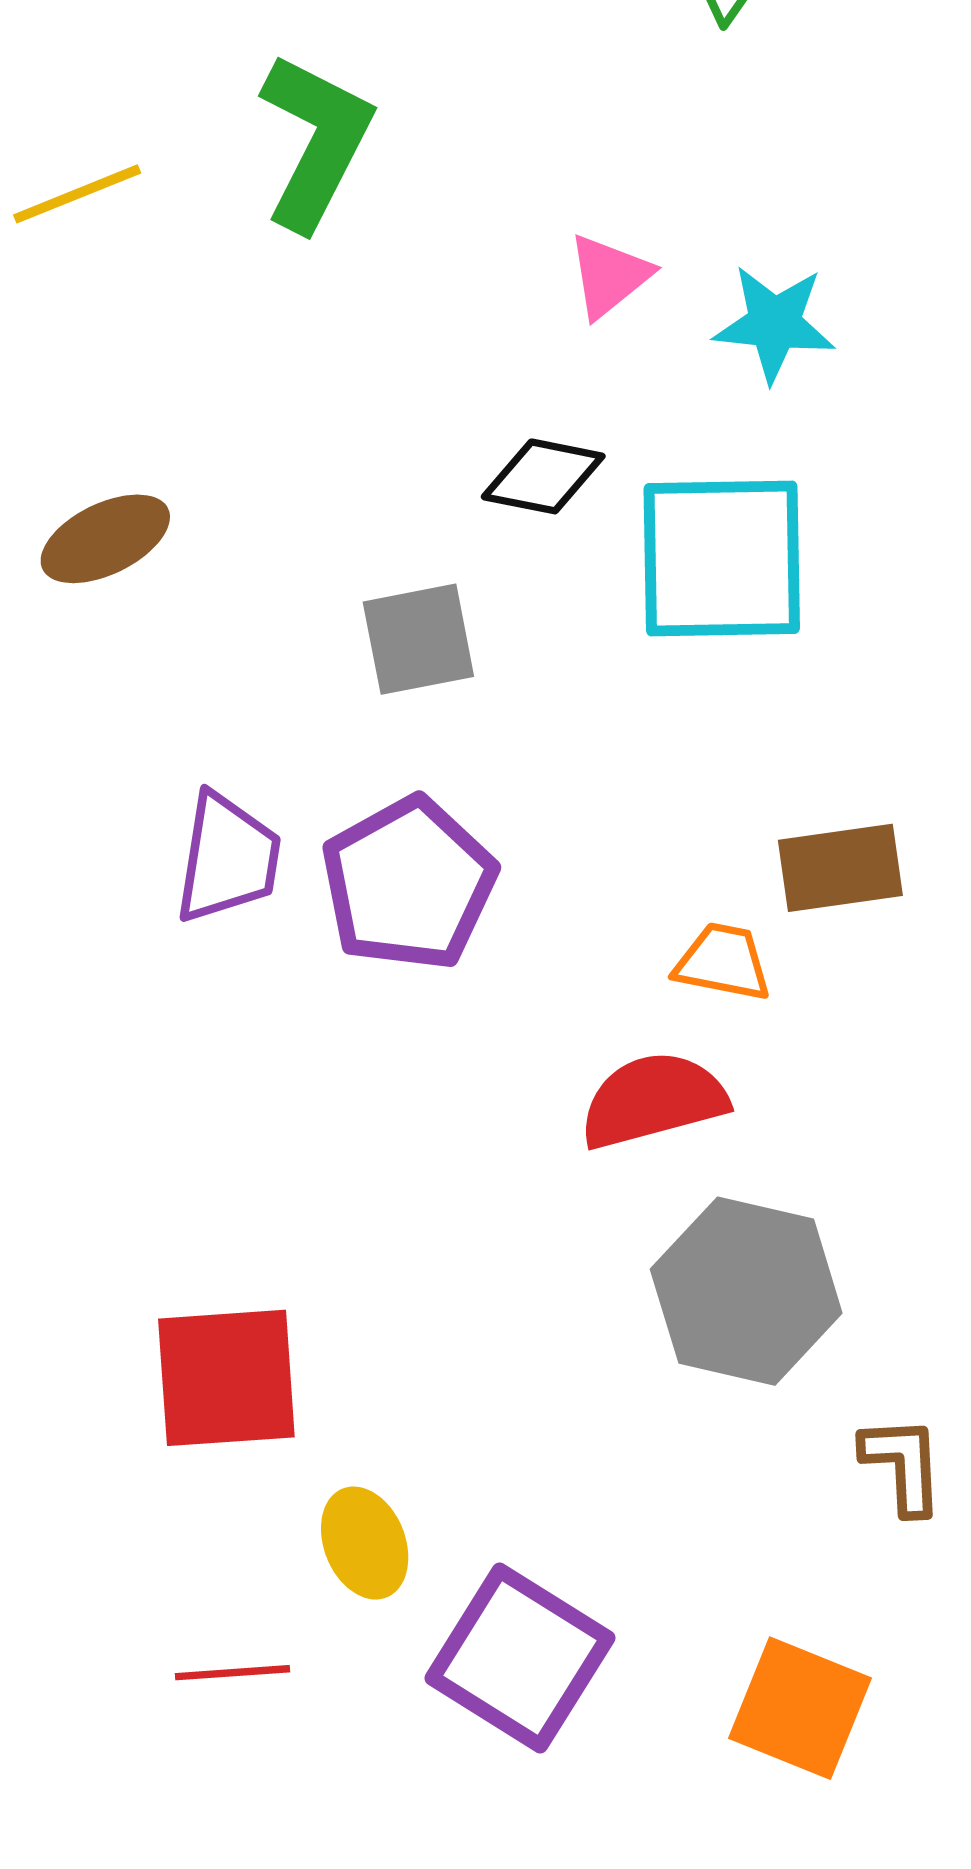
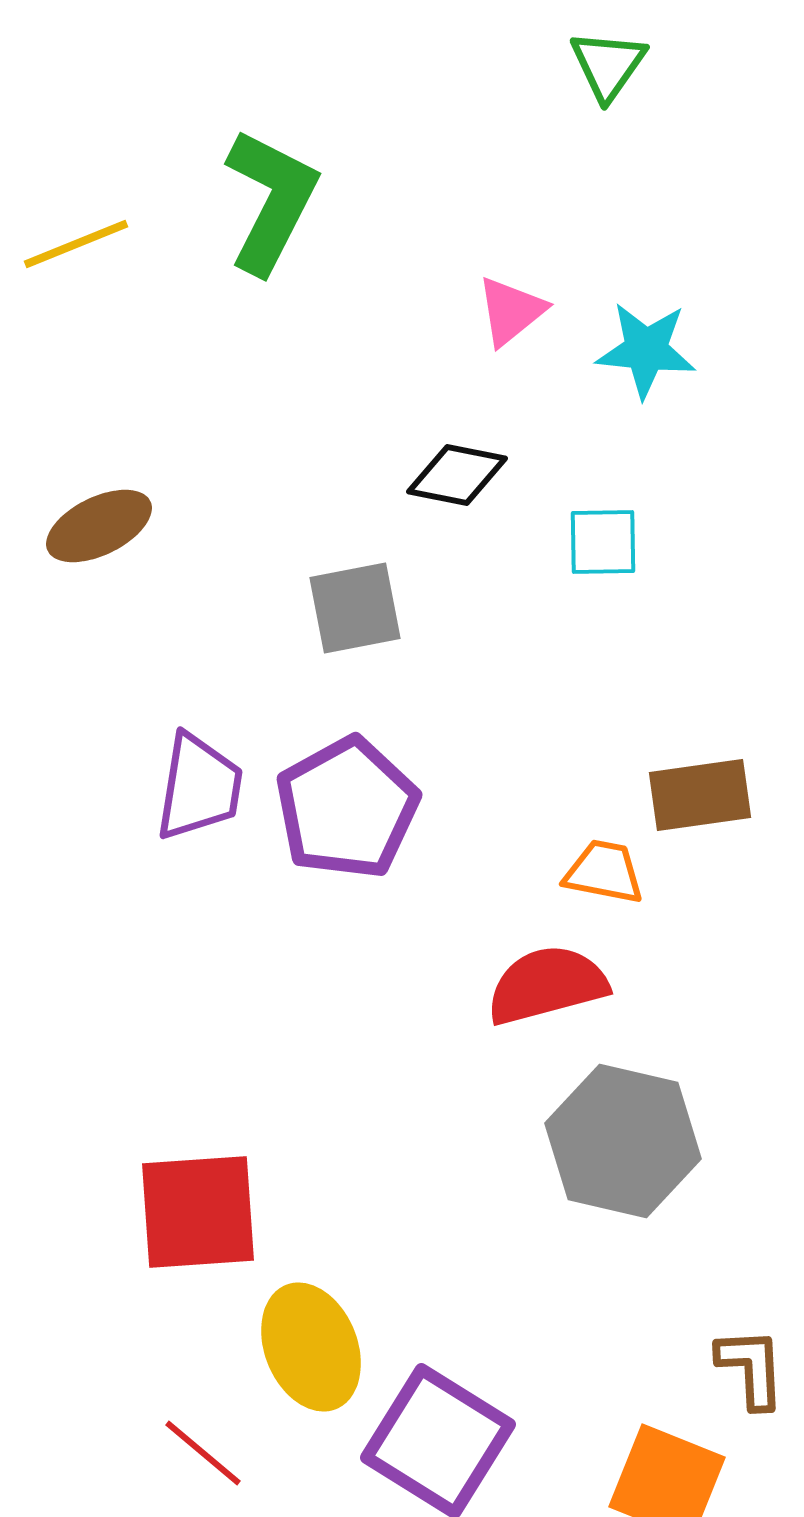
cyan square: (722, 558) -> (603, 542), size x0.5
brown L-shape: (903, 1465) -> (751, 1368), moved
yellow ellipse: (365, 1543) -> (311, 1347), size x1.4
red line: (233, 1673) -> (203, 1453), turned 44

